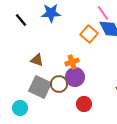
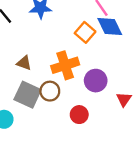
orange cross: (72, 62) -> (65, 65), size x1.6
purple circle: (75, 77) -> (96, 81), moved

